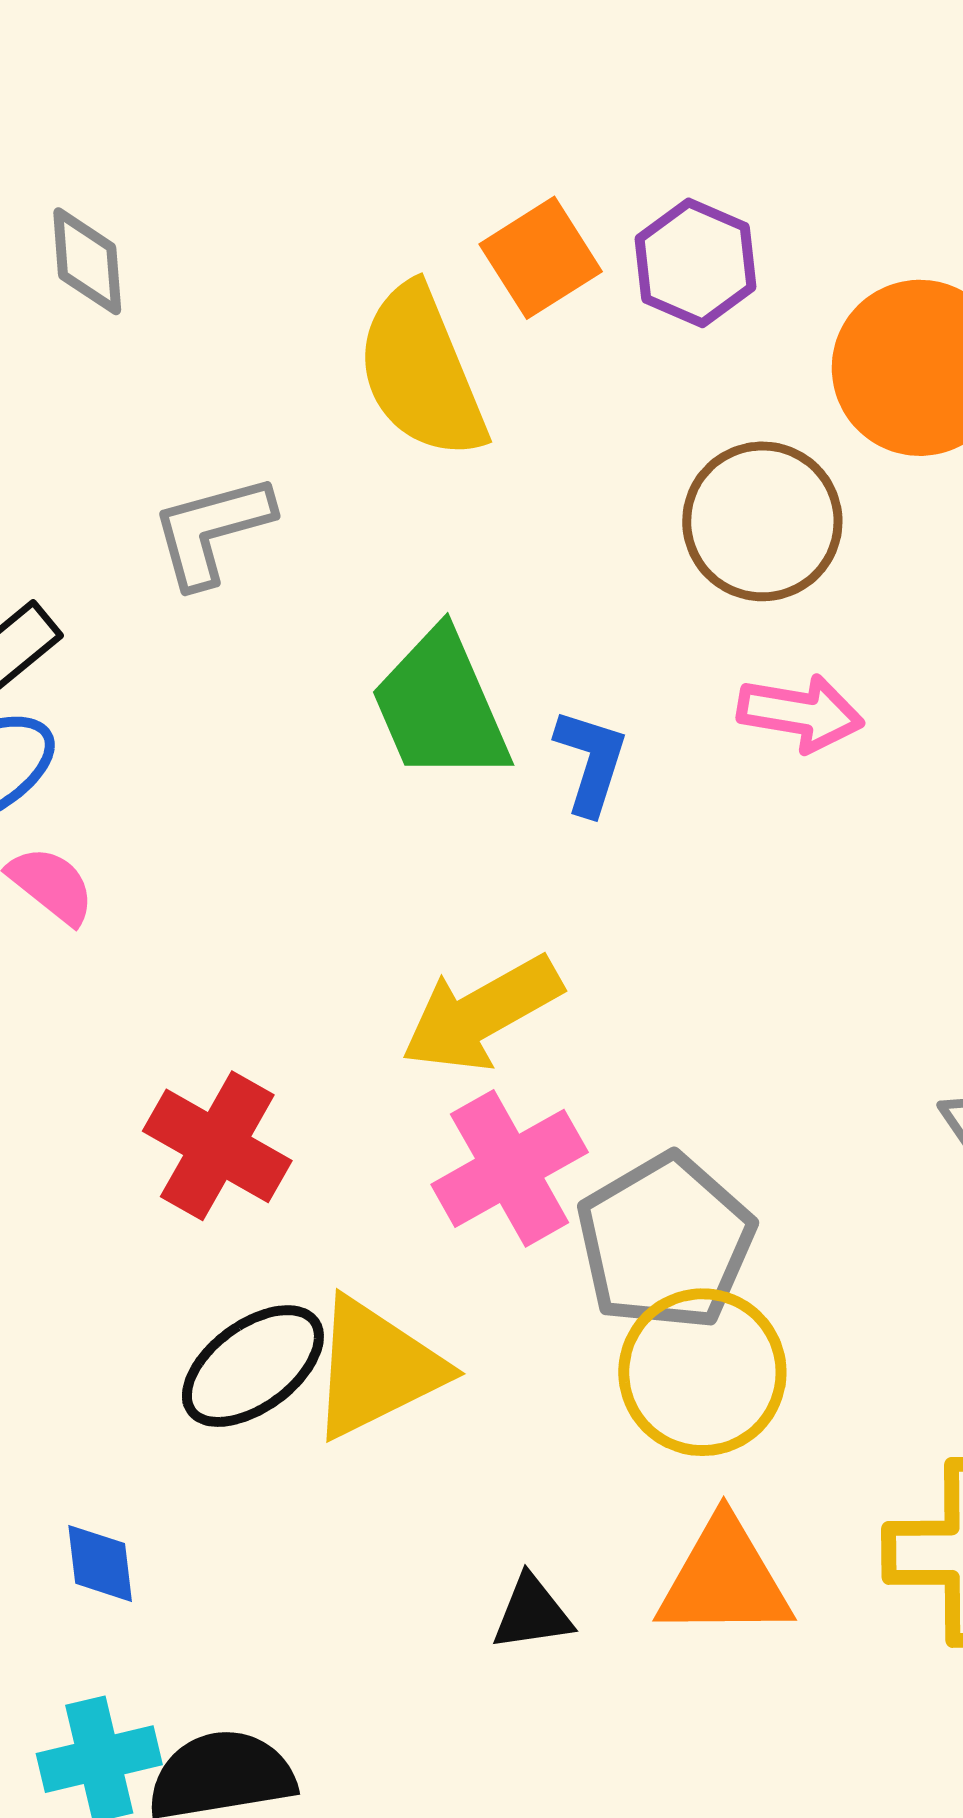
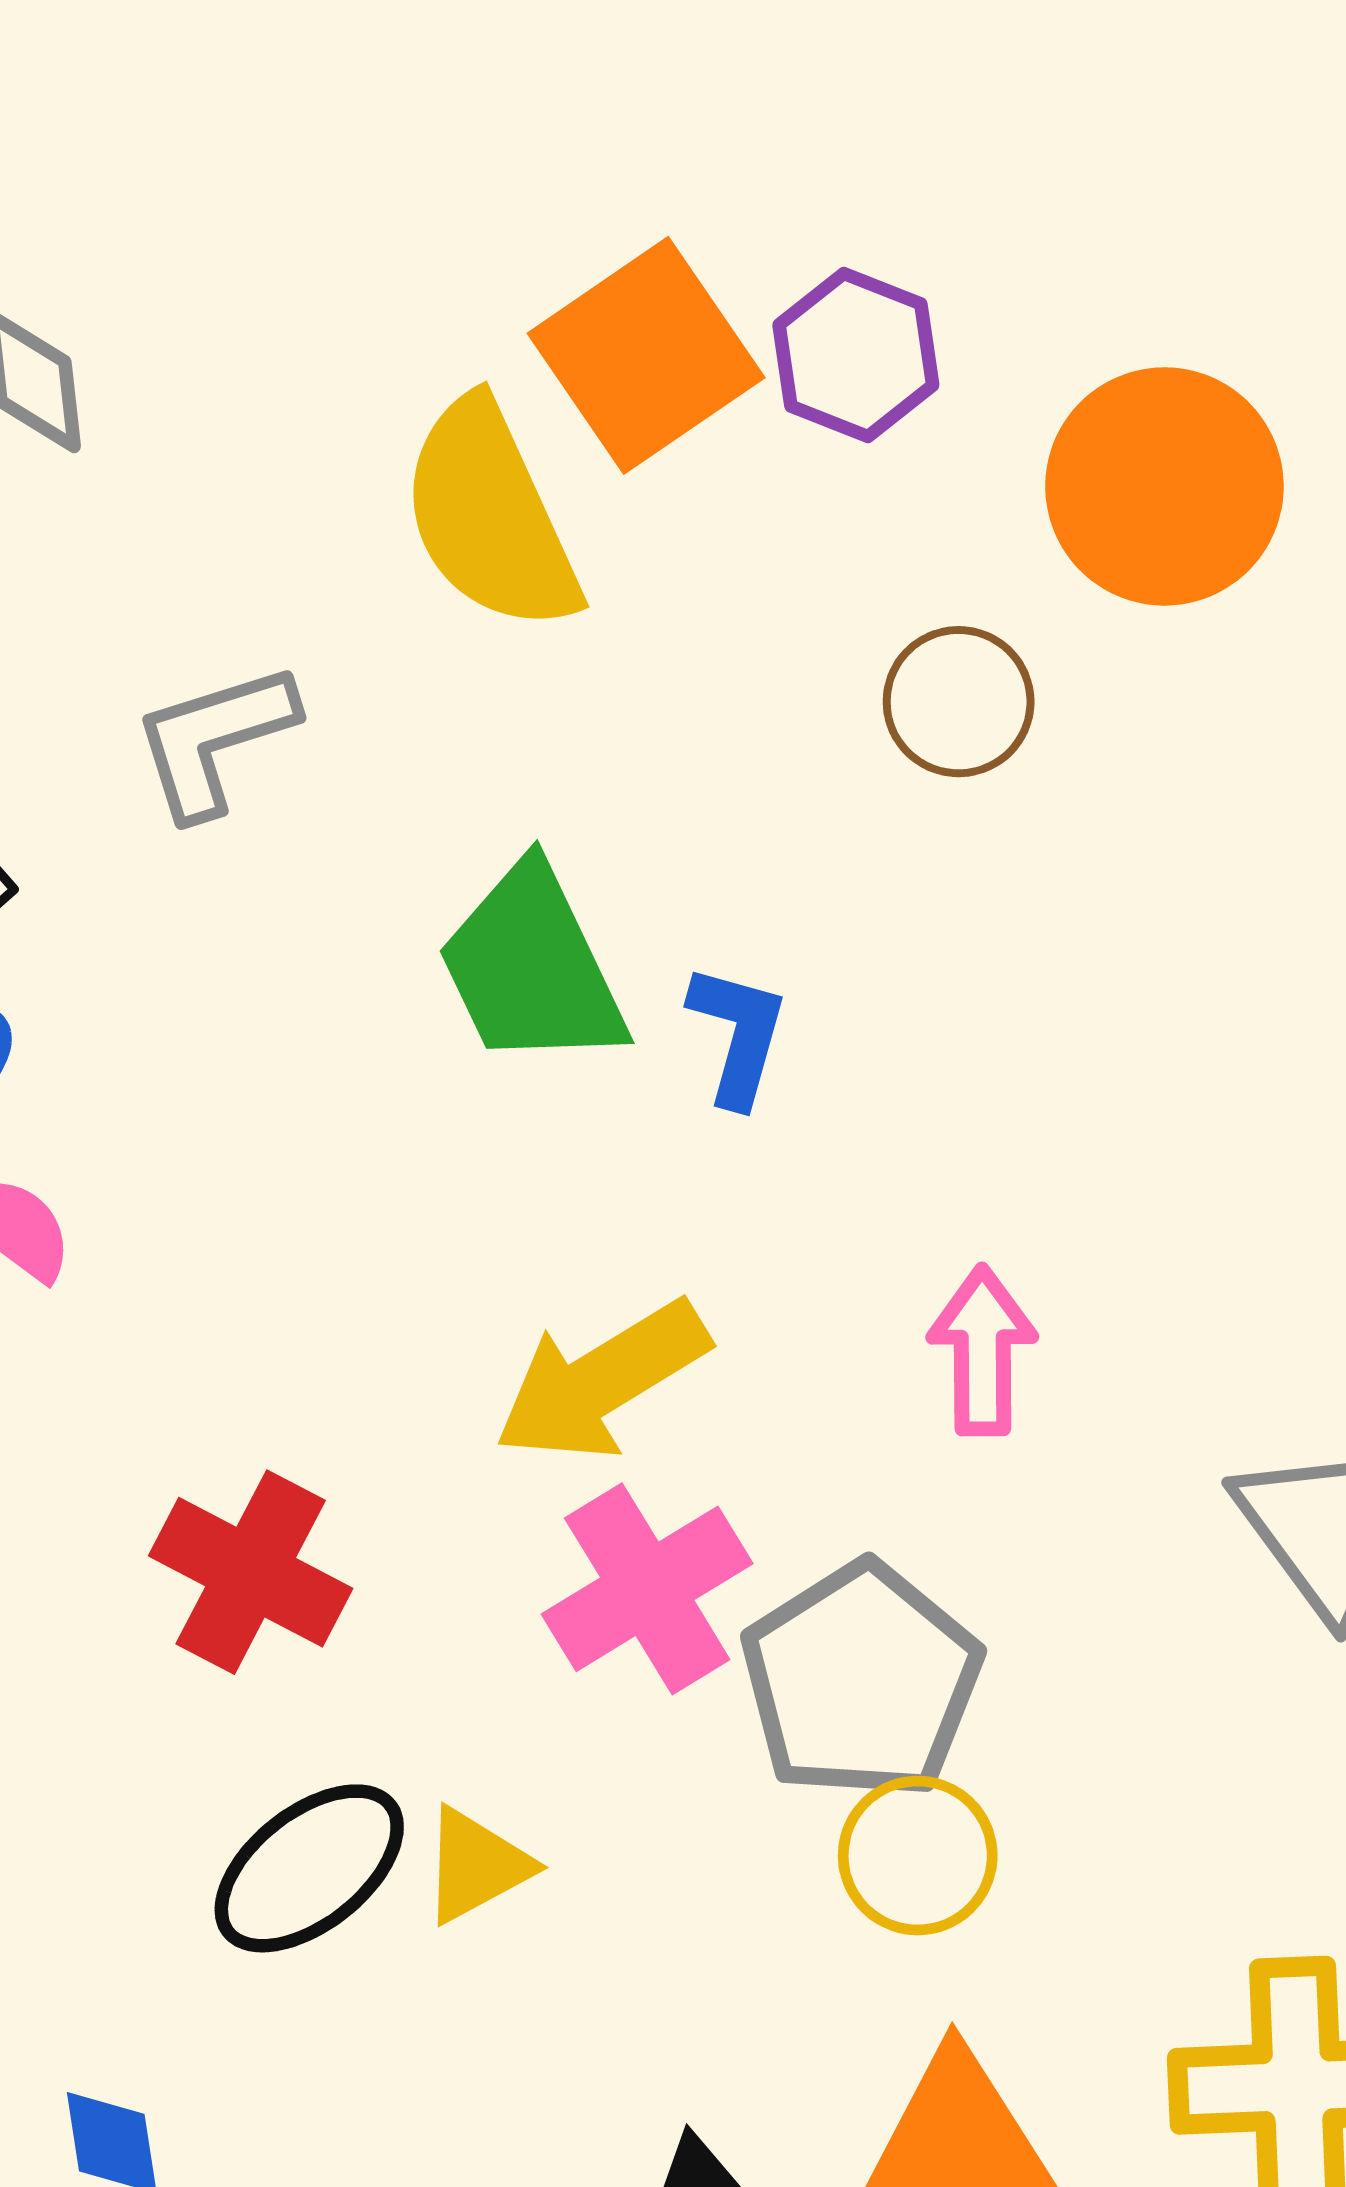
orange square: (541, 258) -> (646, 355), size x1.4
brown circle: (762, 521) -> (959, 702), size x0.7
pink arrow: (800, 713) -> (982, 1351), moved, turned -98
yellow triangle: (376, 1368) -> (476, 1865), size x0.6
yellow circle: (702, 1372) -> (918, 1855), size x0.7

